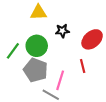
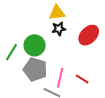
yellow triangle: (39, 12) -> (57, 13), moved
red line: (83, 66) -> (82, 79), moved, turned -40

